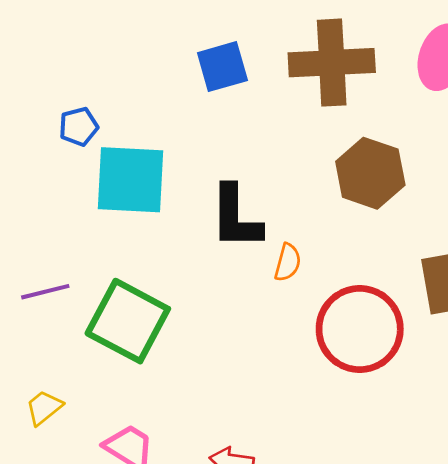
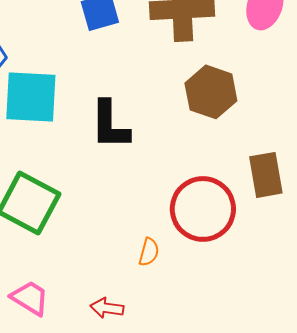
orange semicircle: (288, 262) -> (149, 252), moved

